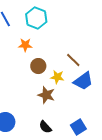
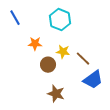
cyan hexagon: (36, 18) -> (60, 20), moved
yellow star: (57, 77) -> (63, 52), moved

